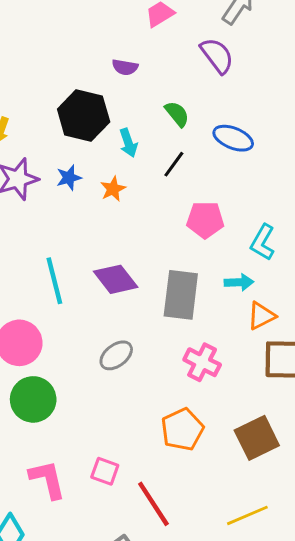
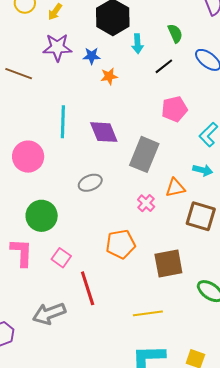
orange star: (113, 189) -> (109, 76), moved
pink pentagon: (205, 220) -> (174, 109), turned -30
cyan arrow: (239, 282) -> (203, 170), moved
orange triangle: (261, 316) -> (175, 188), moved
pink cross: (202, 362) -> (146, 203), size x0.7
green circle: (33, 399) -> (42, 216), moved

